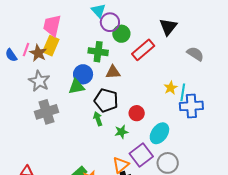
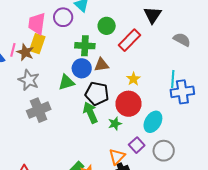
purple circle: (110, 22) -> (63, 17), moved
blue circle: (83, 74) -> (82, 68), moved
yellow star: (171, 88) -> (133, 79), moved
red circle: (137, 113) -> (128, 104), size x1.6
green arrow: (98, 119) -> (90, 113), size x1.5
purple square: (141, 155) -> (137, 145), size x0.7

